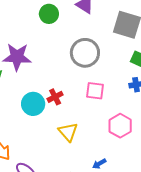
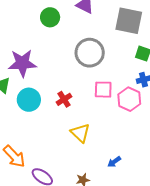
cyan circle: (33, 104) -> (29, 100), moved
pink hexagon: (120, 126) -> (129, 99), moved

